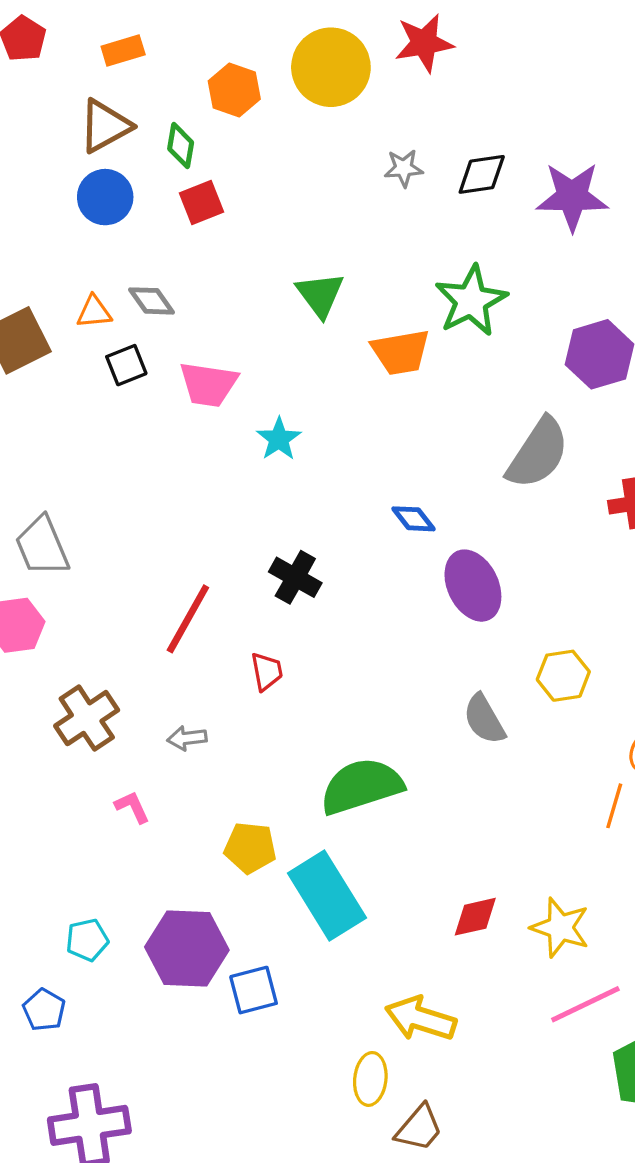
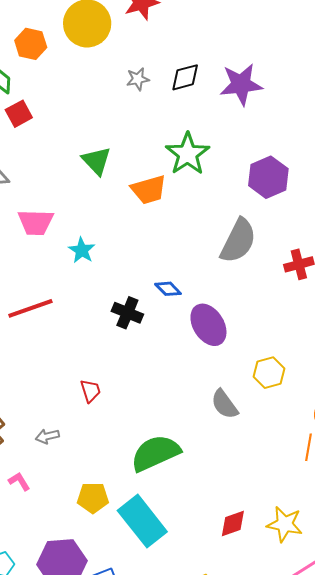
black cross: (295, 577) -> (127, 313), moved
red line: (188, 619) -> (30, 308), moved, turned 48

